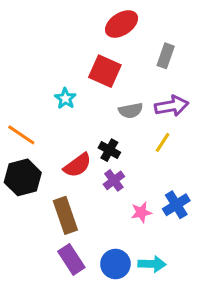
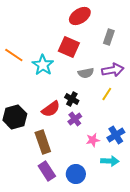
cyan star: (65, 98) -> (43, 65), size x1.5
orange line: (21, 135) -> (14, 55), moved
cyan arrow: (152, 264) -> (110, 161), moved

